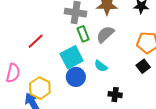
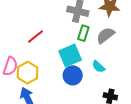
green rectangle: (83, 34) -> (83, 33), turned 35
yellow hexagon: (40, 88) -> (28, 73), moved

